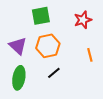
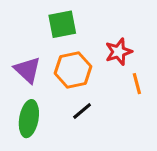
red star: (83, 20) -> (119, 52), moved

